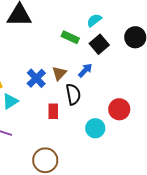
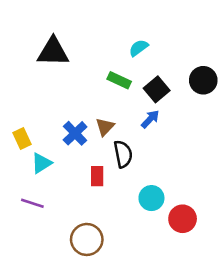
cyan semicircle: (94, 20) -> (139, 48), moved
blue arrow: (85, 70) -> (150, 119), moved
red circle: (119, 109) -> (183, 219), moved

